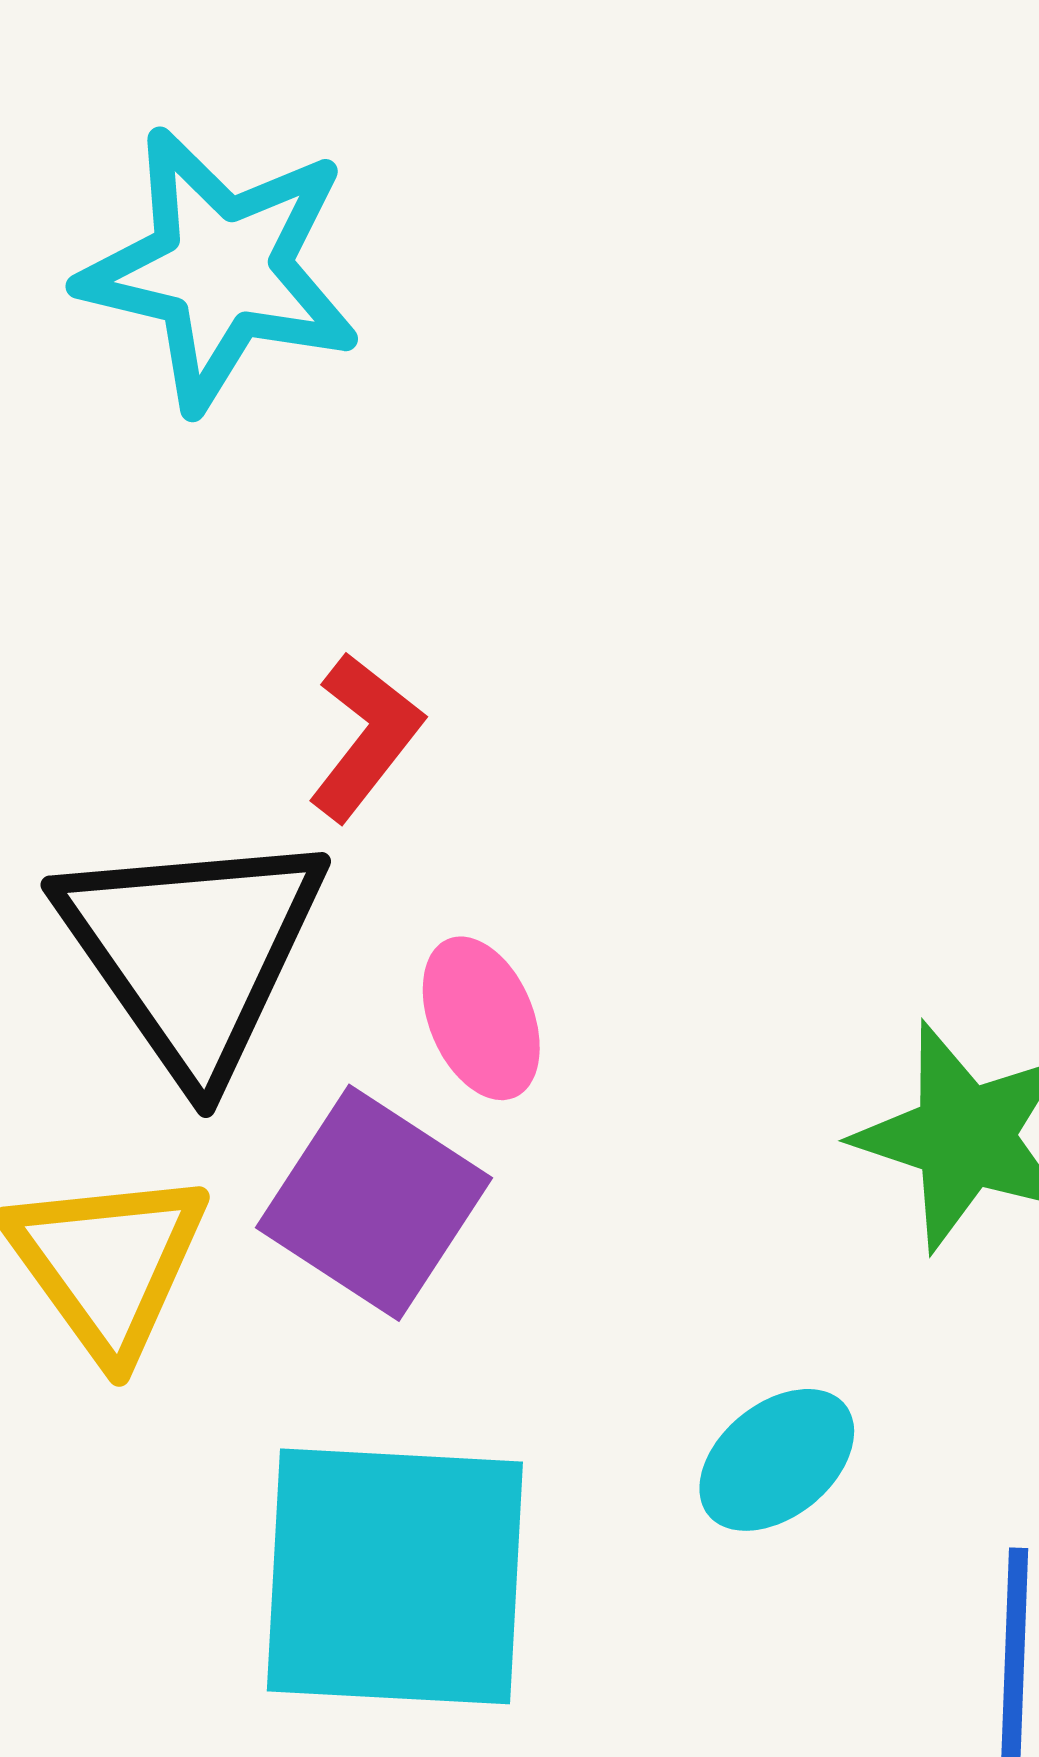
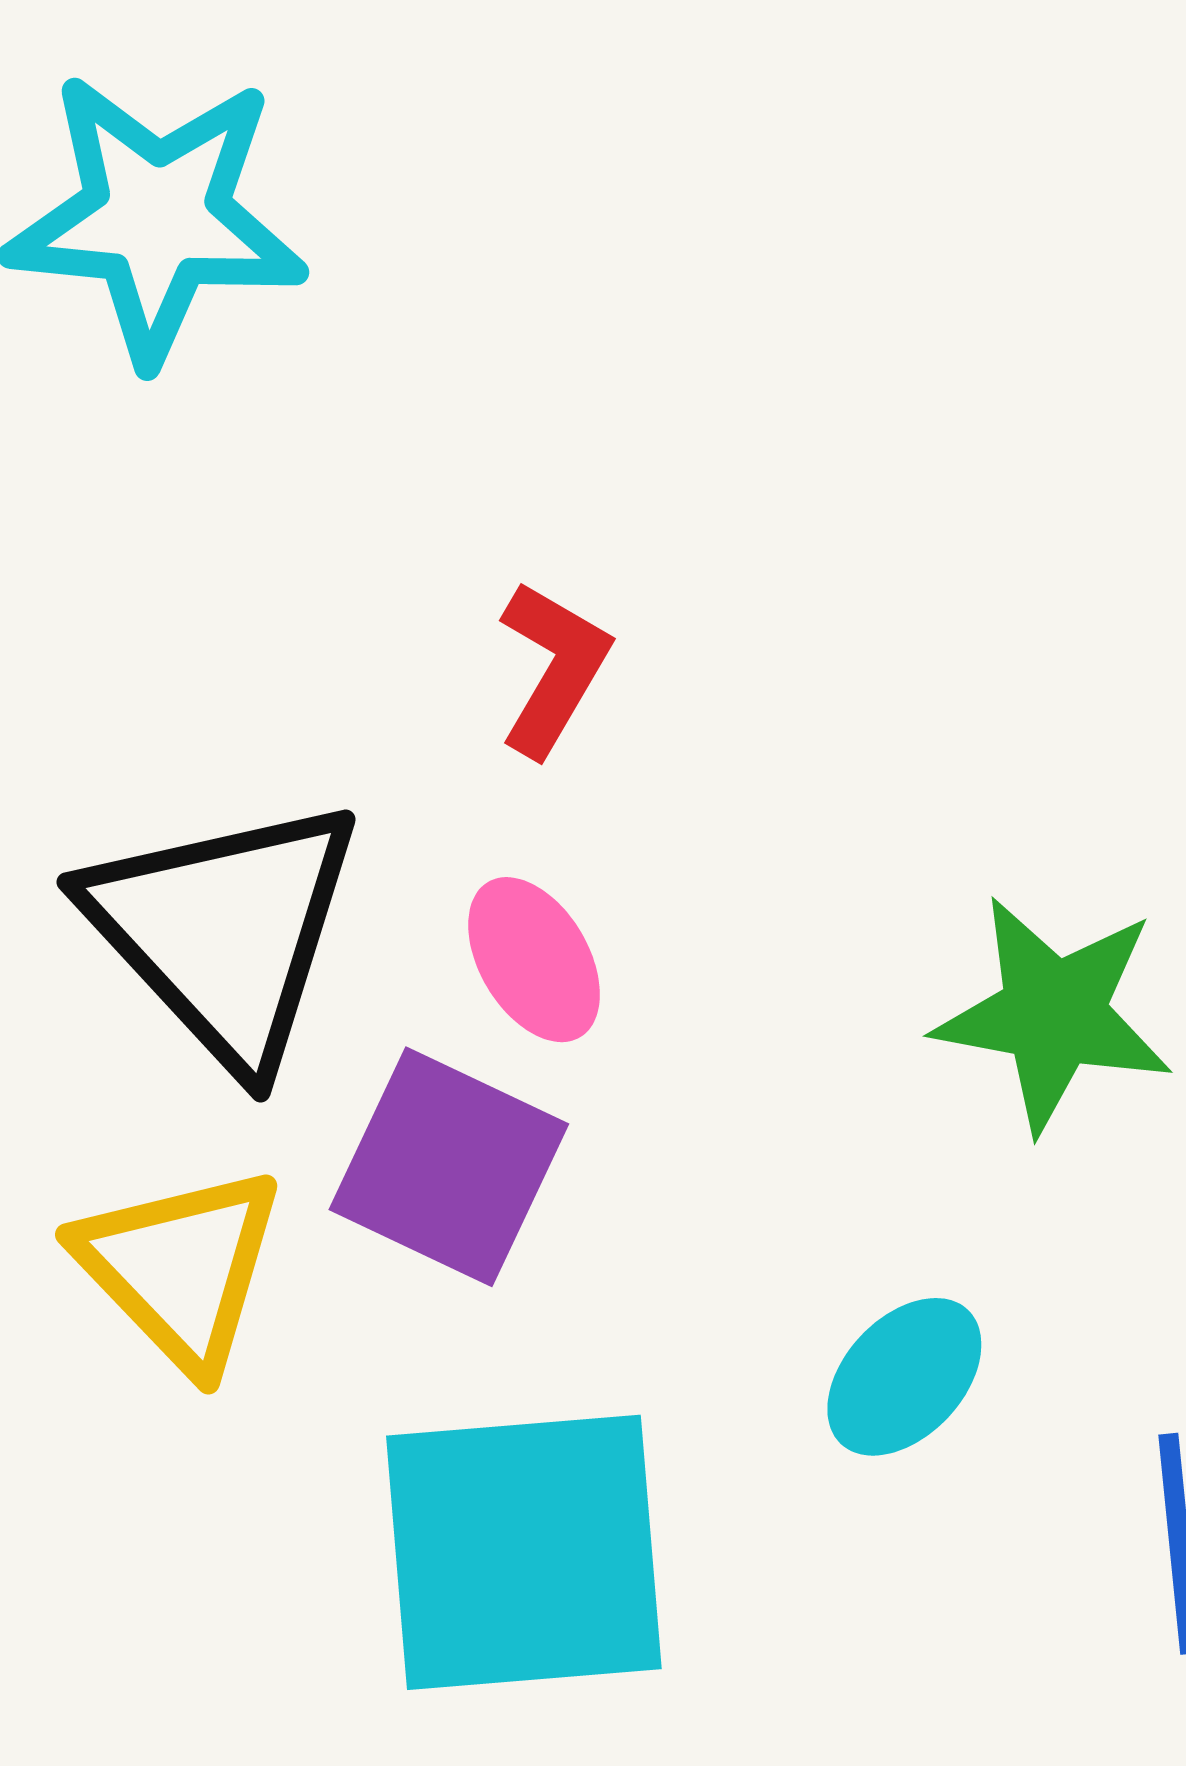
red L-shape: (365, 737) -> (553, 668), moved

